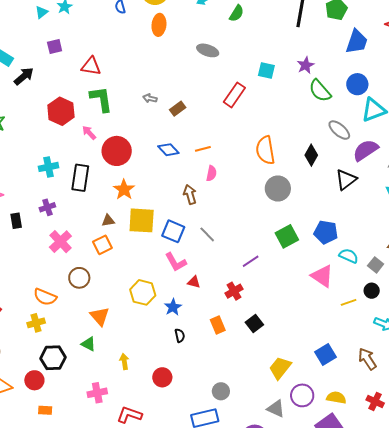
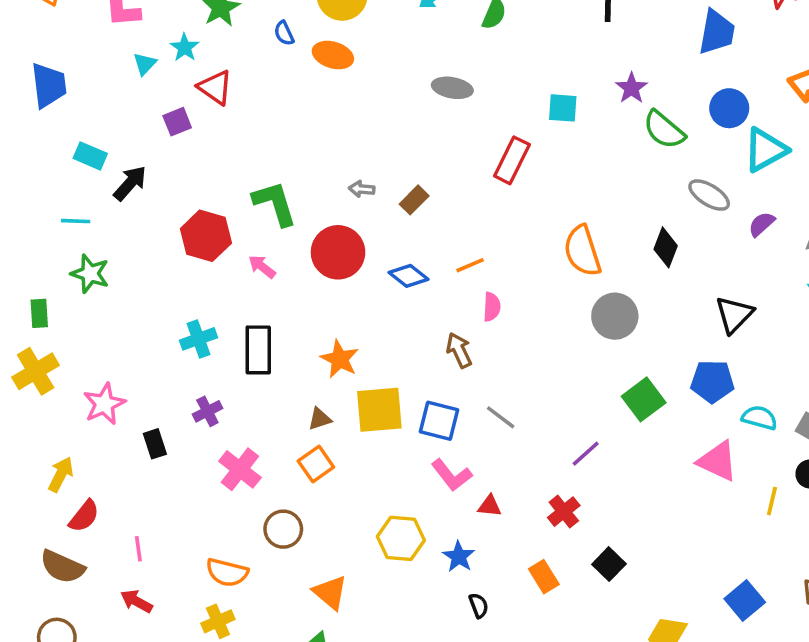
orange ellipse: (159, 25) -> (333, 55), moved, turned -70
red triangle: (91, 66) -> (215, 87), moved, turned 35
purple semicircle: (366, 150) -> (762, 224), size x0.6
red circle: (117, 151) -> (338, 252), moved
black triangle: (346, 180) -> (734, 315), moved
yellow line: (349, 302) -> (772, 501), turned -49

